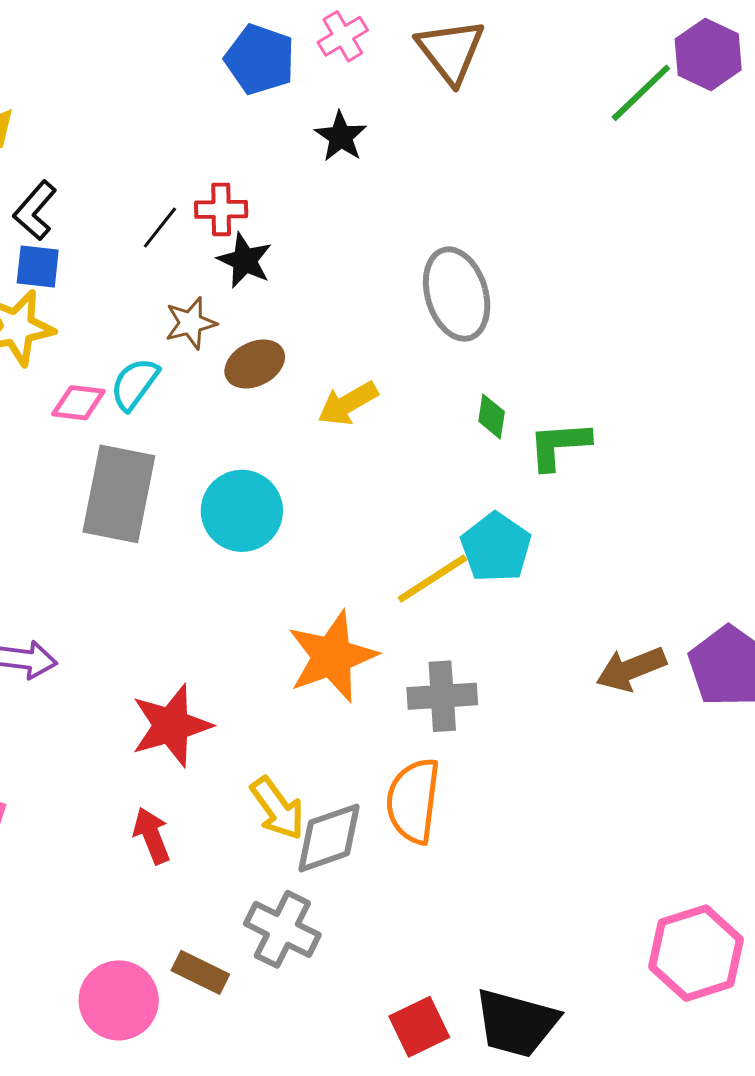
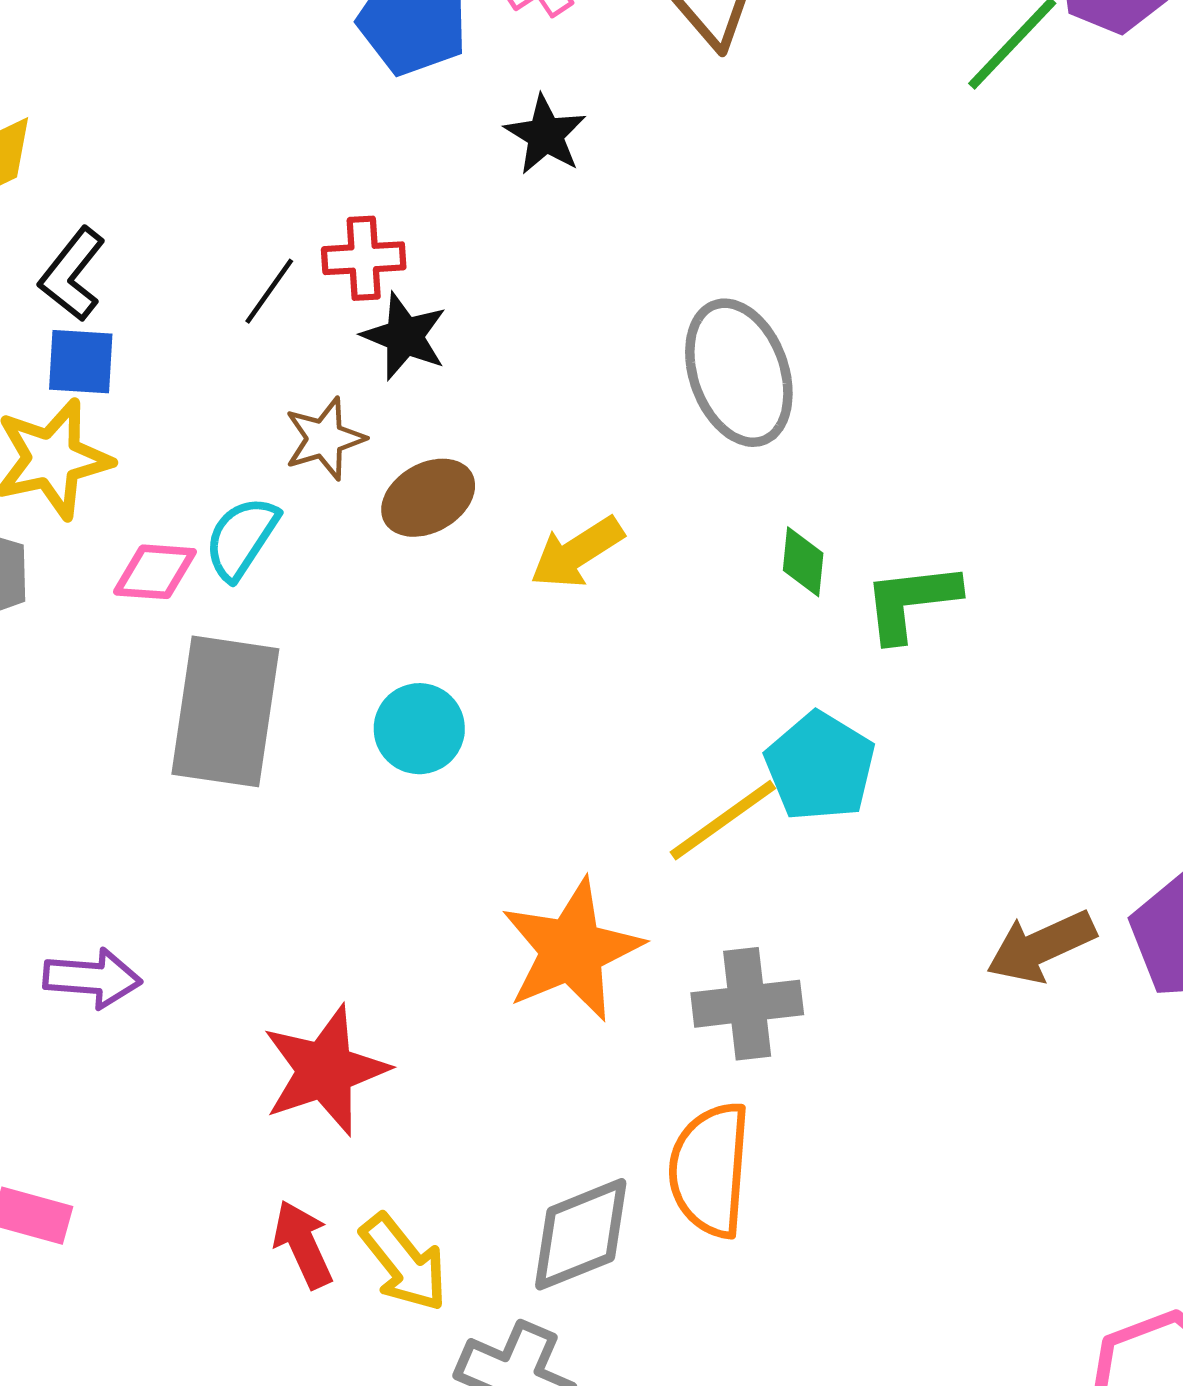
cyan circle: (242, 511) -> (419, 729), size x0.7
yellow arrow: (277, 808) -> (404, 1263), moved

